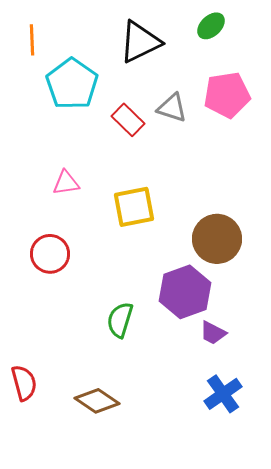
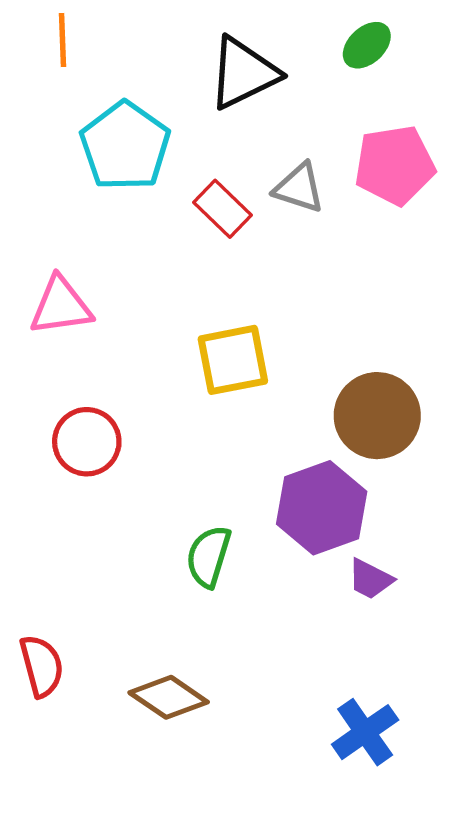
orange line: (32, 40) -> (62, 40), moved
pink triangle: (66, 183) -> (61, 306), moved, size x1.4
blue cross: (223, 394) -> (365, 732), moved

